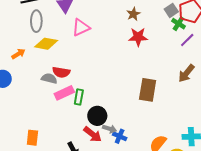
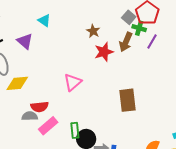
pink triangle: (81, 28) -> (73, 82), moved
brown arrow: (186, 73) -> (126, 42), moved
green rectangle: (79, 97) -> (75, 130), moved

